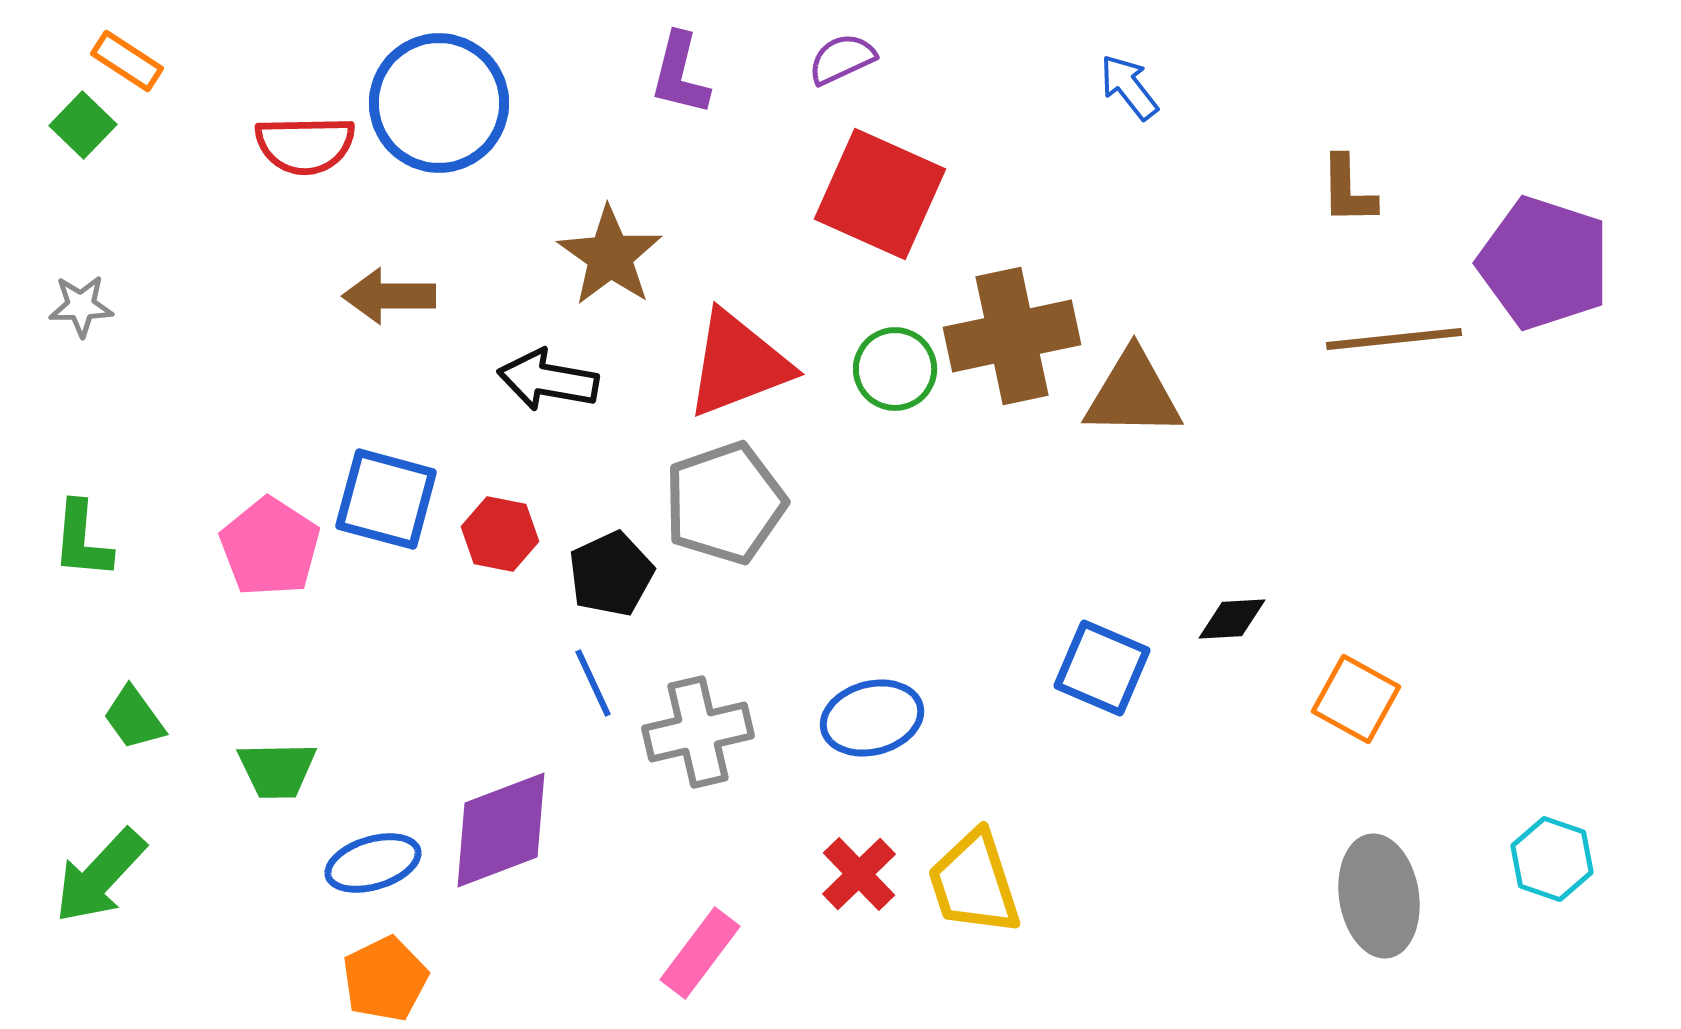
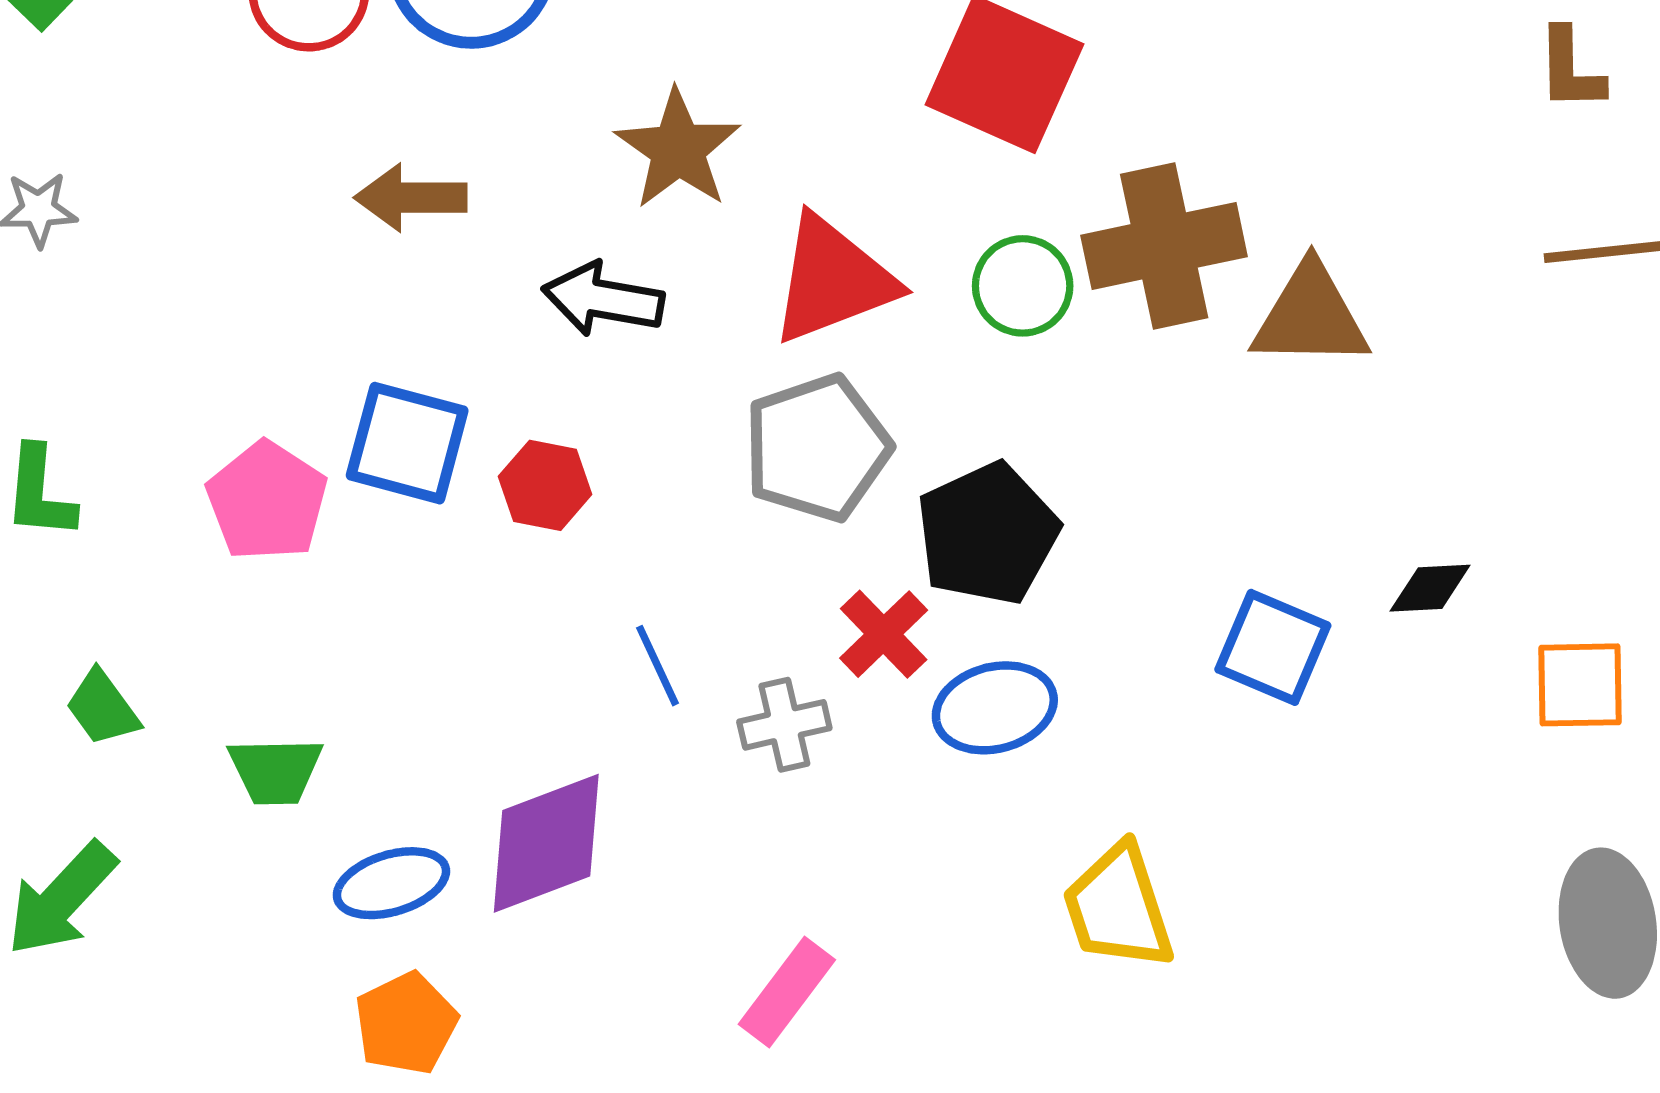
black pentagon: (611, 574) -> (988, 534), moved, size x1.4
orange square: (1356, 699) -> (1580, 685), turned -30
gray cross: (698, 732) -> (784, 725), size x0.7
red cross: (859, 874) -> (884, 634), moved

